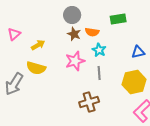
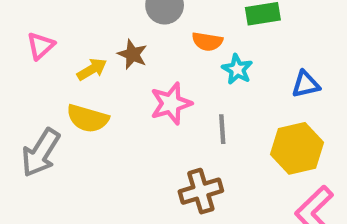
brown star: (74, 34) -> (132, 54), moved
cyan star: (99, 50) -> (237, 69), moved

